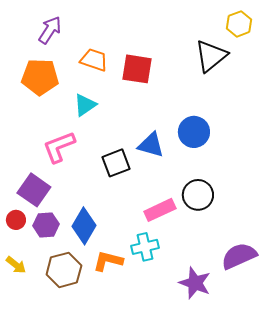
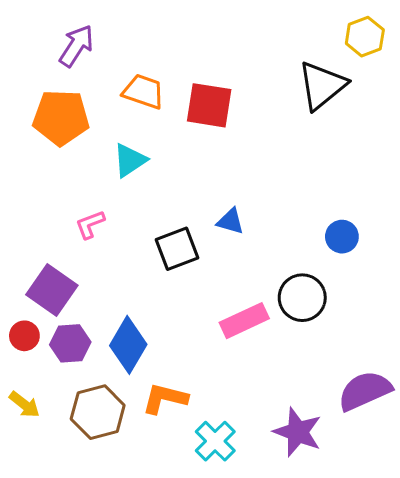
blue circle: (194, 132) -> (342, 237), moved, size x0.7
blue triangle: (151, 145) -> (230, 221), size x0.7
pink L-shape: (59, 147) -> (90, 224), size x0.6
cyan cross: (145, 247) -> (215, 441), moved, turned -32

